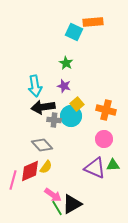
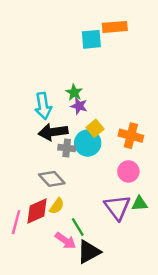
cyan square: (74, 32) -> (91, 39), turned -30
green star: (66, 63) -> (74, 92), moved
purple triangle: (95, 168) -> (117, 207), turned 30
green line: (57, 208) -> (78, 227), moved

